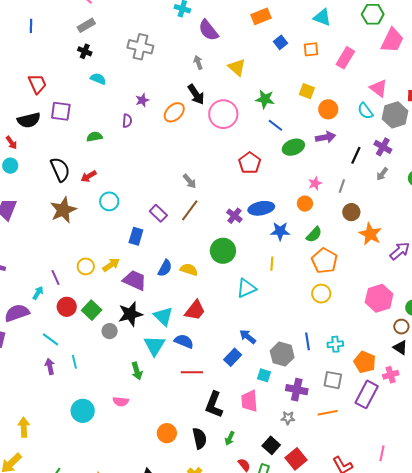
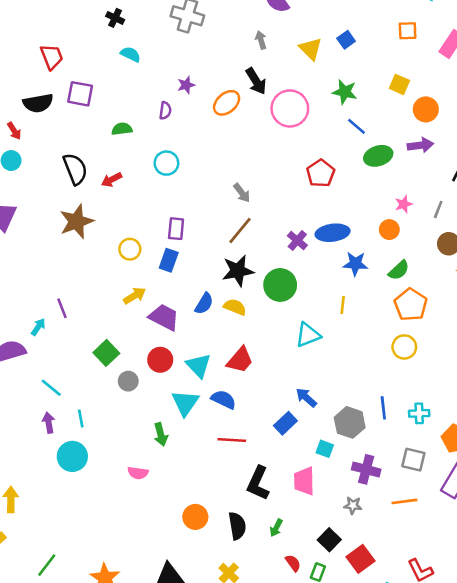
blue square: (281, 42) -> (346, 40), moved
cyan circle: (109, 201) -> (166, 163), moved
purple rectangle: (158, 213) -> (176, 229), moved, turned 48
yellow circle: (86, 266) -> (130, 249), moved
red circle: (67, 307) -> (160, 360), moved
black star: (130, 314) -> (238, 271), moved
cyan circle: (83, 411) -> (72, 456), moved

